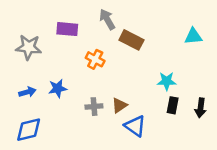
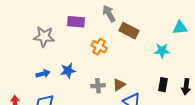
cyan star: (167, 81) -> (162, 51), moved

